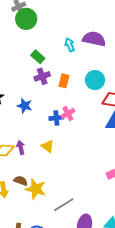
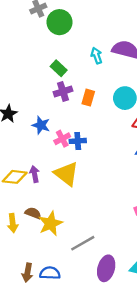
green circle: (26, 19) -> (60, 22), moved
pink cross: (68, 114) -> (62, 139), moved
yellow triangle: (48, 146) -> (66, 174), size x1.6
yellow star: (36, 189) -> (50, 223), turned 30

